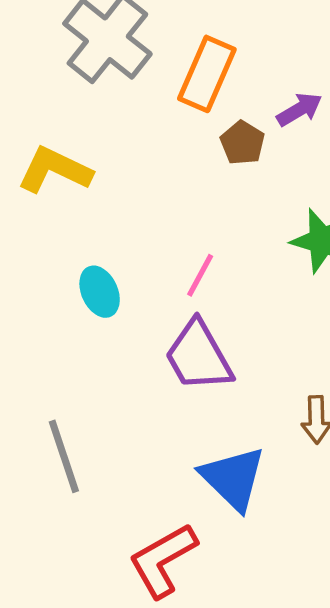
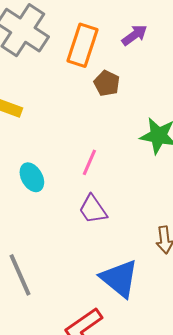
purple arrow: (299, 109) -> (135, 35), moved
purple trapezoid: (199, 356) -> (93, 209), size x0.7

